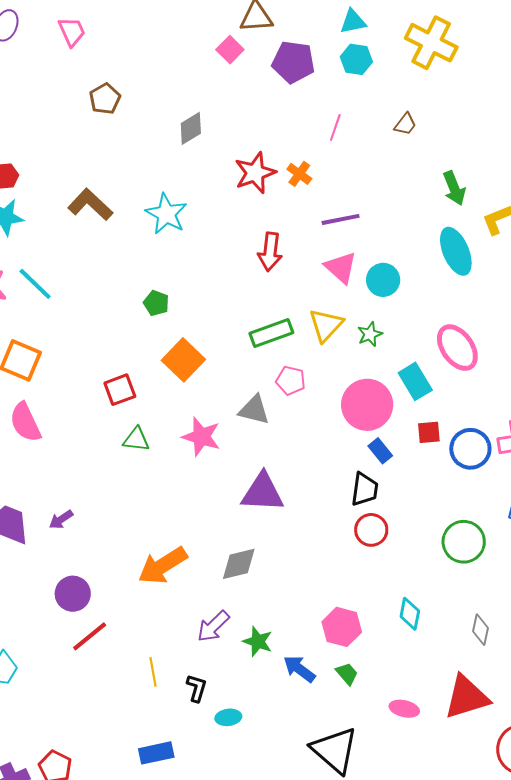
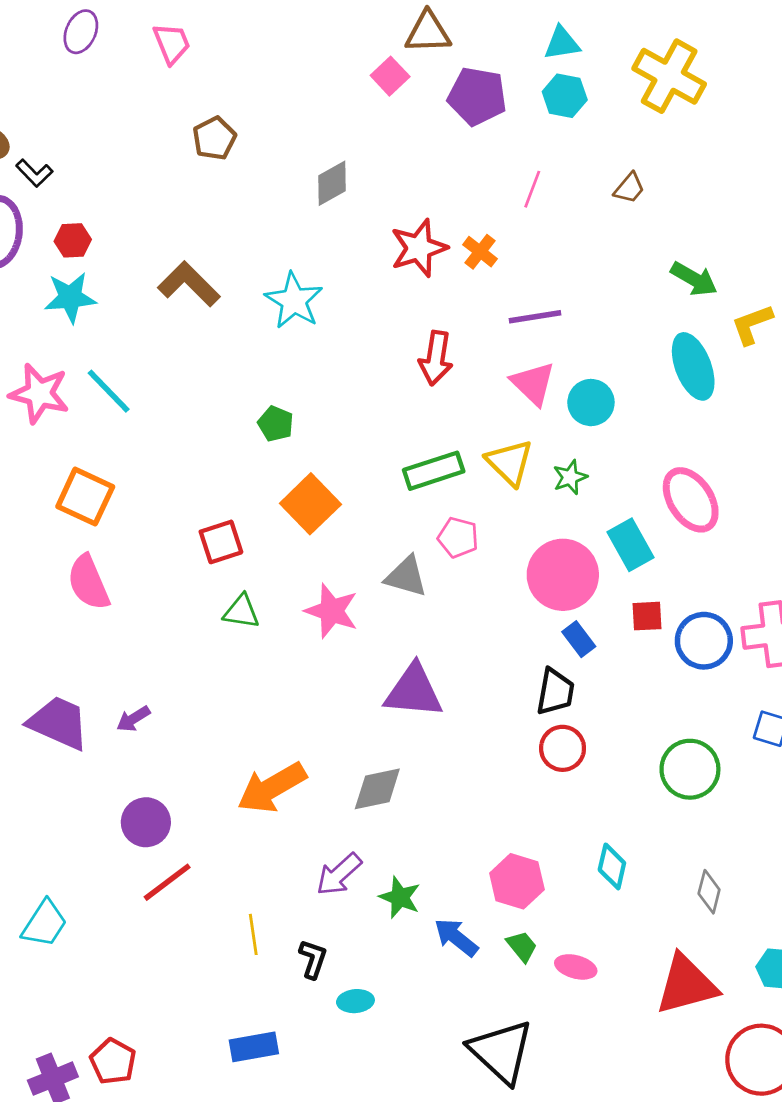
green arrow: (454, 188) -> (694, 279), turned -40
yellow triangle: (326, 325) -> (510, 462), turned -30
pink ellipse: (404, 709) -> (576, 967), moved

